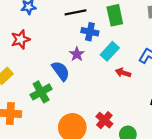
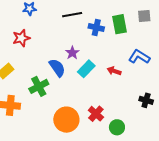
green rectangle: (115, 15) -> (120, 24), moved
blue cross: (90, 32) -> (96, 27), moved
cyan rectangle: (110, 51) -> (86, 69), moved

